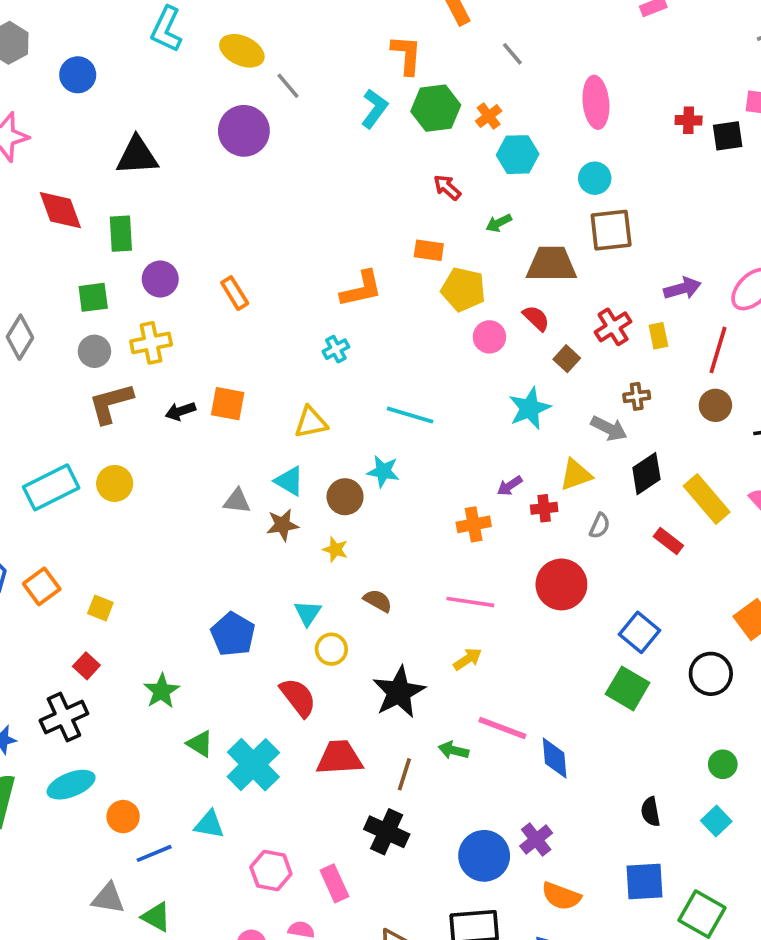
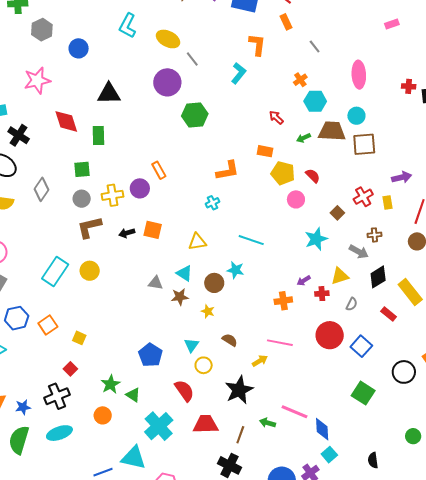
green hexagon: (436, 108) -> (195, 115), moved
brown trapezoid: (552, 264) -> (332, 131), moved
purple circle: (160, 279) -> (140, 188), moved
red semicircle: (536, 318) -> (313, 176), moved
cyan rectangle: (51, 487) -> (55, 271), turned -32
blue square: (639, 632) -> (361, 346), moved
yellow arrow: (468, 659) -> (260, 361), moved
black circle: (711, 674) -> (404, 372), moved
green triangle: (200, 744) -> (133, 395), moved
orange circle: (123, 817) -> (103, 415), moved
cyan square: (716, 821) -> (329, 455), moved
cyan triangle: (209, 825) -> (134, 458), size x1.5

